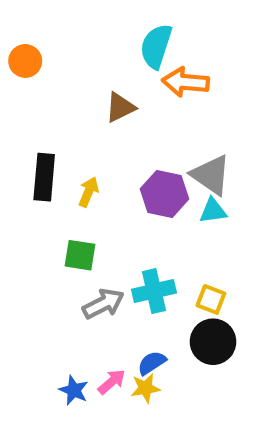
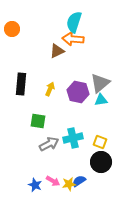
orange arrow: (186, 82) -> (73, 39), moved
gray triangle: (211, 175) -> (100, 83), turned 45
yellow arrow: (89, 192) -> (50, 89), moved
blue semicircle: (152, 363) -> (79, 181), moved
pink arrow: (112, 382) -> (53, 181), turned 72

